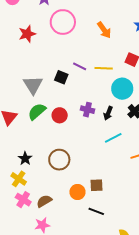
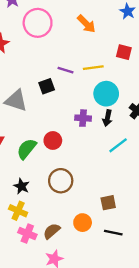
black square: (61, 77) -> (47, 86), turned -32
gray triangle: (33, 85) -> (16, 101), turned -30
cyan circle: (122, 89) -> (106, 94), moved
green semicircle: (37, 112) -> (27, 149), moved
red circle: (60, 115) -> (53, 140), moved
orange circle: (77, 192) -> (83, 223), moved

